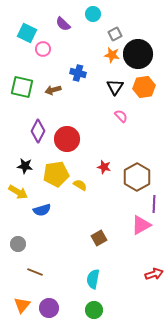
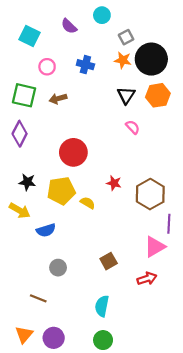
pink circle: (43, 49) -> (47, 67), moved
blue cross: (78, 73) -> (85, 65), moved
purple diamond: (38, 131) -> (20, 134), moved
gray circle: (18, 244) -> (58, 268), moved
red arrow: (154, 274) -> (147, 279), moved

